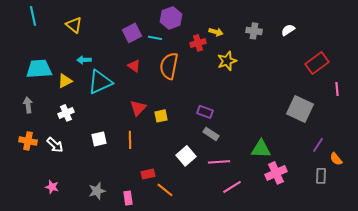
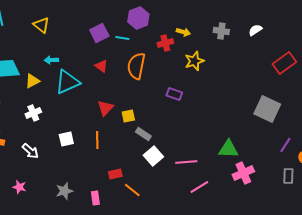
purple rectangle: (205, 112) -> (174, 94), moved
gray rectangle: (211, 134) -> (143, 134), moved
white arrow: (55, 145) -> (30, 151), moved

